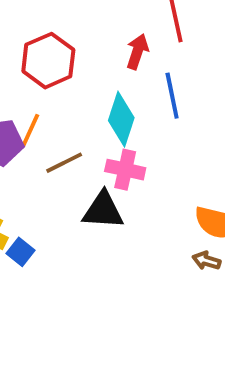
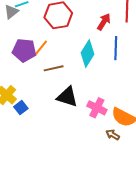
pink cross: (125, 170) -> (97, 108), moved

